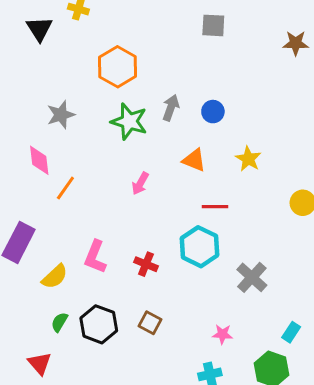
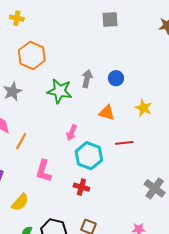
orange hexagon: (118, 67) -> (32, 55), moved
cyan hexagon: (200, 247) -> (89, 156), moved
pink L-shape: (95, 257) -> (44, 171), moved

